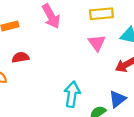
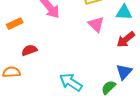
cyan arrow: (72, 94) -> (71, 82), moved, turned -55

